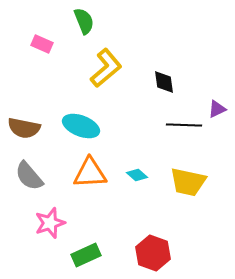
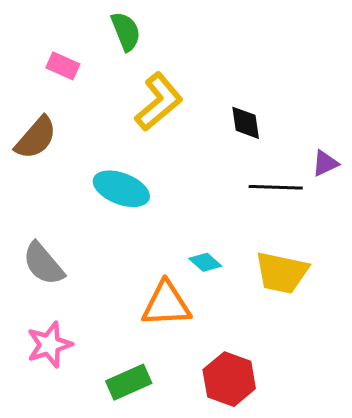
brown semicircle: (24, 128) -> (36, 138), moved, turned -60
orange triangle: (90, 173) -> (166, 304), moved
pink star: (50, 223) -> (49, 345), moved

